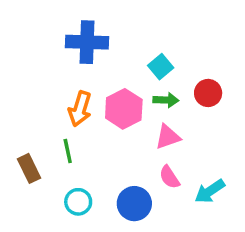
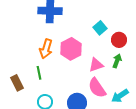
cyan square: (161, 67) -> (100, 28), moved
green arrow: (166, 100) -> (117, 61), moved, turned -72
pink semicircle: (169, 177) -> (97, 88), size x1.5

